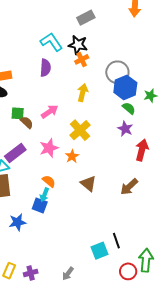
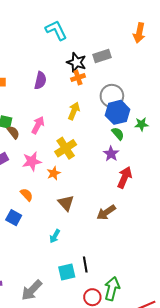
gray rectangle: (86, 18) -> (102, 56), moved
cyan L-shape: (51, 42) -> (56, 30), moved
pink arrow: (50, 112) -> (38, 125), turned -36
cyan arrow: (44, 195) -> (55, 236), moved
gray arrow: (68, 274) -> (32, 290), size x1.6

